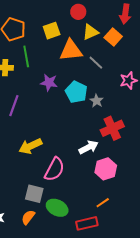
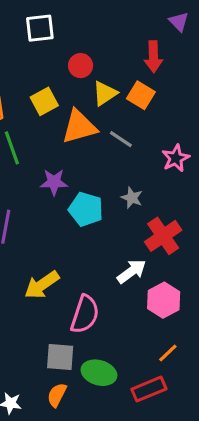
cyan pentagon: (76, 92) -> (86, 209), moved

